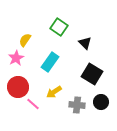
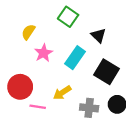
pink star: (16, 58) -> (44, 53), moved
cyan rectangle: (50, 62) -> (75, 58), moved
pink line: (33, 104) -> (38, 107), turned -32

